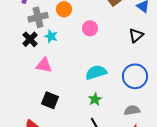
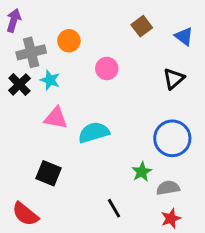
pink triangle: (44, 65) -> (56, 118), moved
cyan semicircle: (96, 72) -> (94, 132), moved
green star: (95, 99) -> (142, 172), moved

